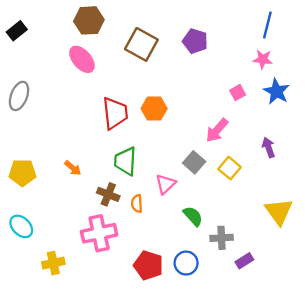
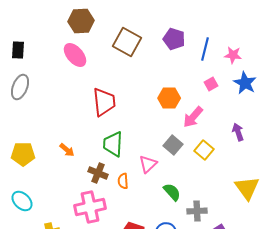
blue line: (267, 25) -> (205, 49), moved
black rectangle: (17, 31) -> (18, 50), moved, turned -48
orange hexagon: (154, 109) -> (169, 98), moved

